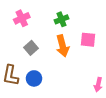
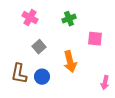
pink cross: (22, 18) -> (30, 18), turned -35
orange arrow: (63, 46) -> (70, 62), moved

